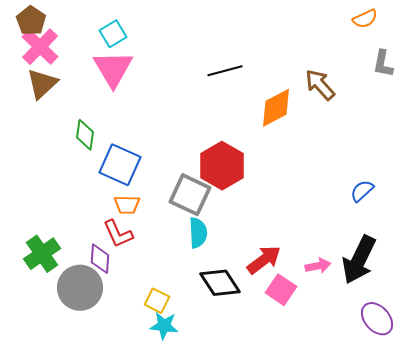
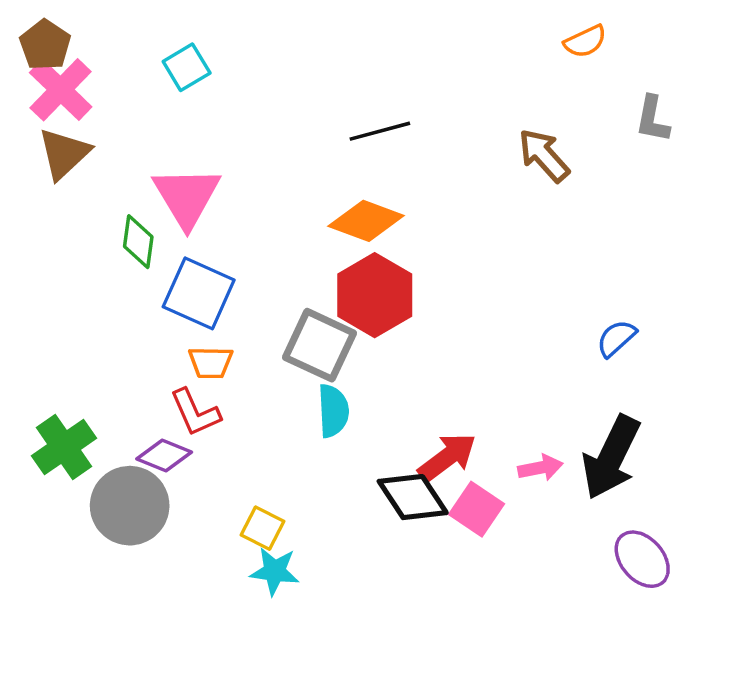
orange semicircle: (365, 19) -> (585, 41), moved
pink triangle: (113, 69) -> (187, 197), moved
orange diamond: (276, 108) -> (366, 221), moved, turned 48
purple diamond: (100, 259) -> (164, 456), turned -72
black diamond: (220, 283) -> (413, 497), moved

